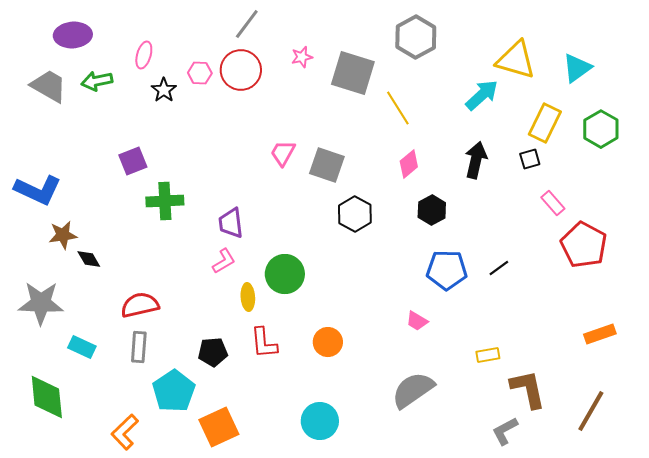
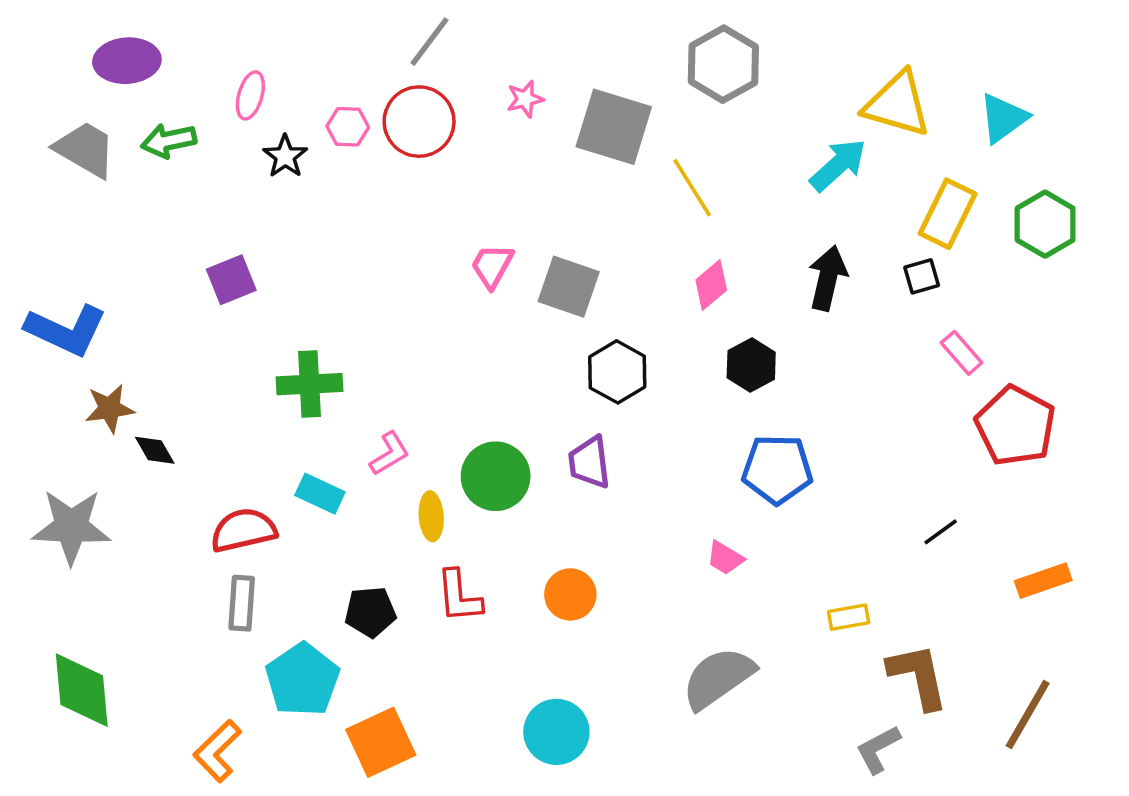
green cross: (165, 201) -> (310, 384), moved
purple trapezoid: (231, 223) -> (589, 462), moved
black line: (499, 268) -> (941, 532), moved
cyan rectangle: (82, 347) -> (320, 494), moved

